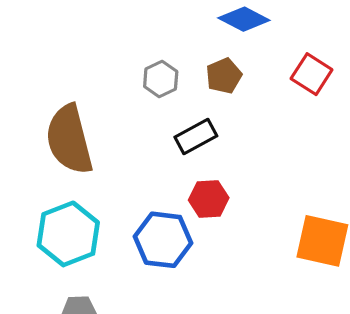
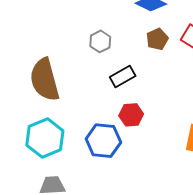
brown pentagon: (224, 76) -> (157, 39), moved

